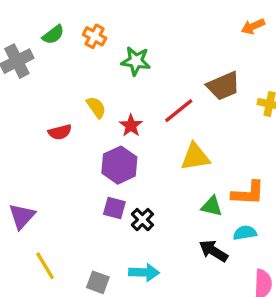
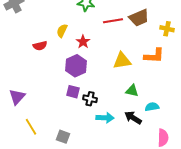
yellow semicircle: (96, 107) -> (62, 31), turned -120
red line: (179, 111) -> (113, 21), moved, turned 30
orange L-shape: (248, 193) -> (154, 56), moved
black cross: (142, 220) -> (90, 99), turned -32
cyan arrow: (144, 272) -> (105, 118), moved

